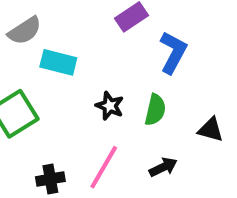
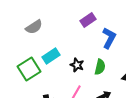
cyan rectangle: (58, 62) -> (51, 56), moved, turned -48

